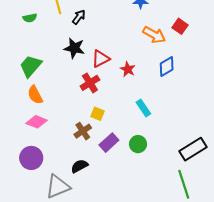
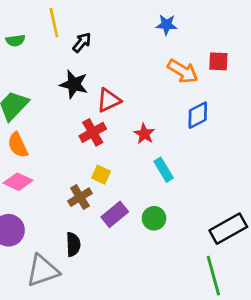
red square: (180, 26) -> (218, 61), turned -35
red star: (128, 69) -> (144, 134), moved
black semicircle: (79, 166) -> (73, 244), turned 114

